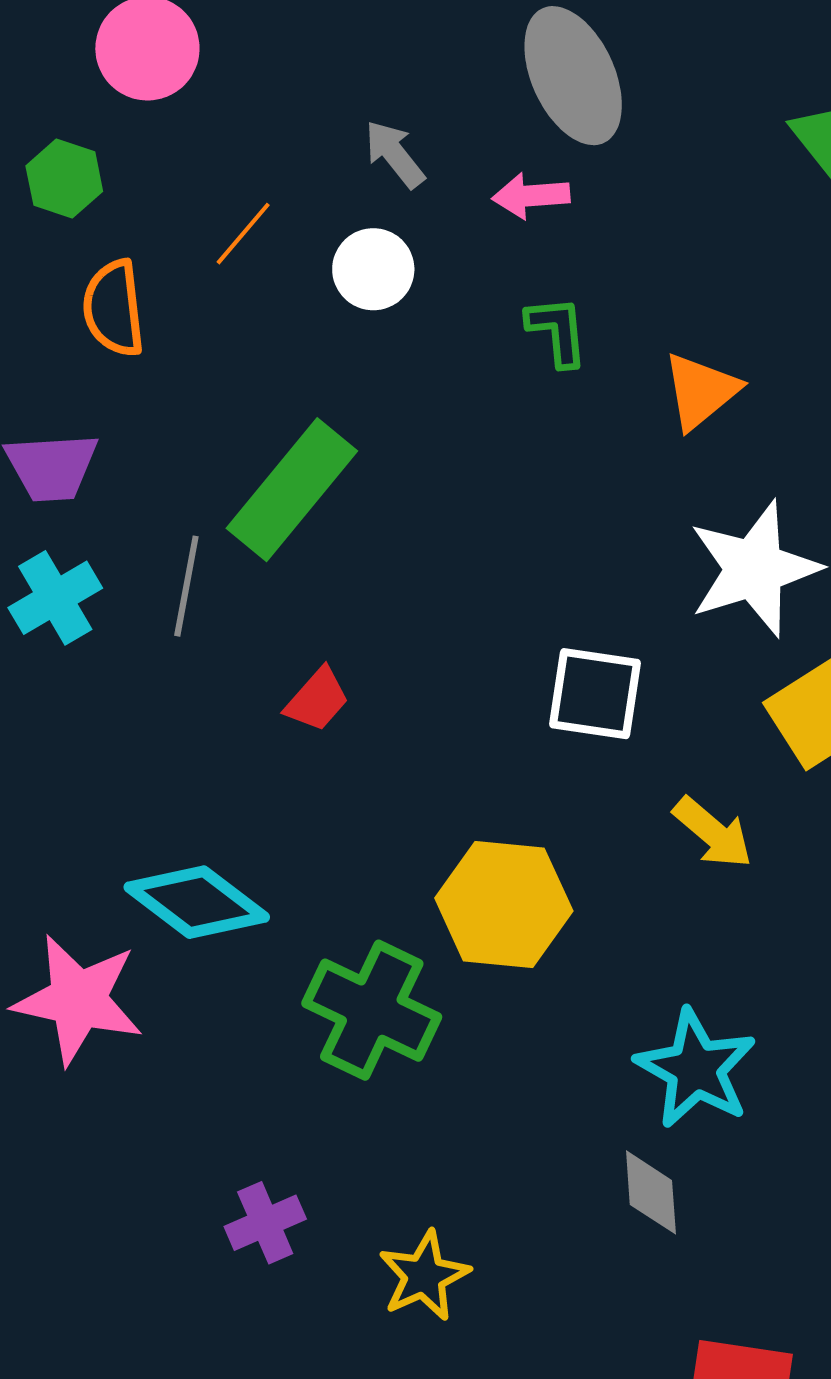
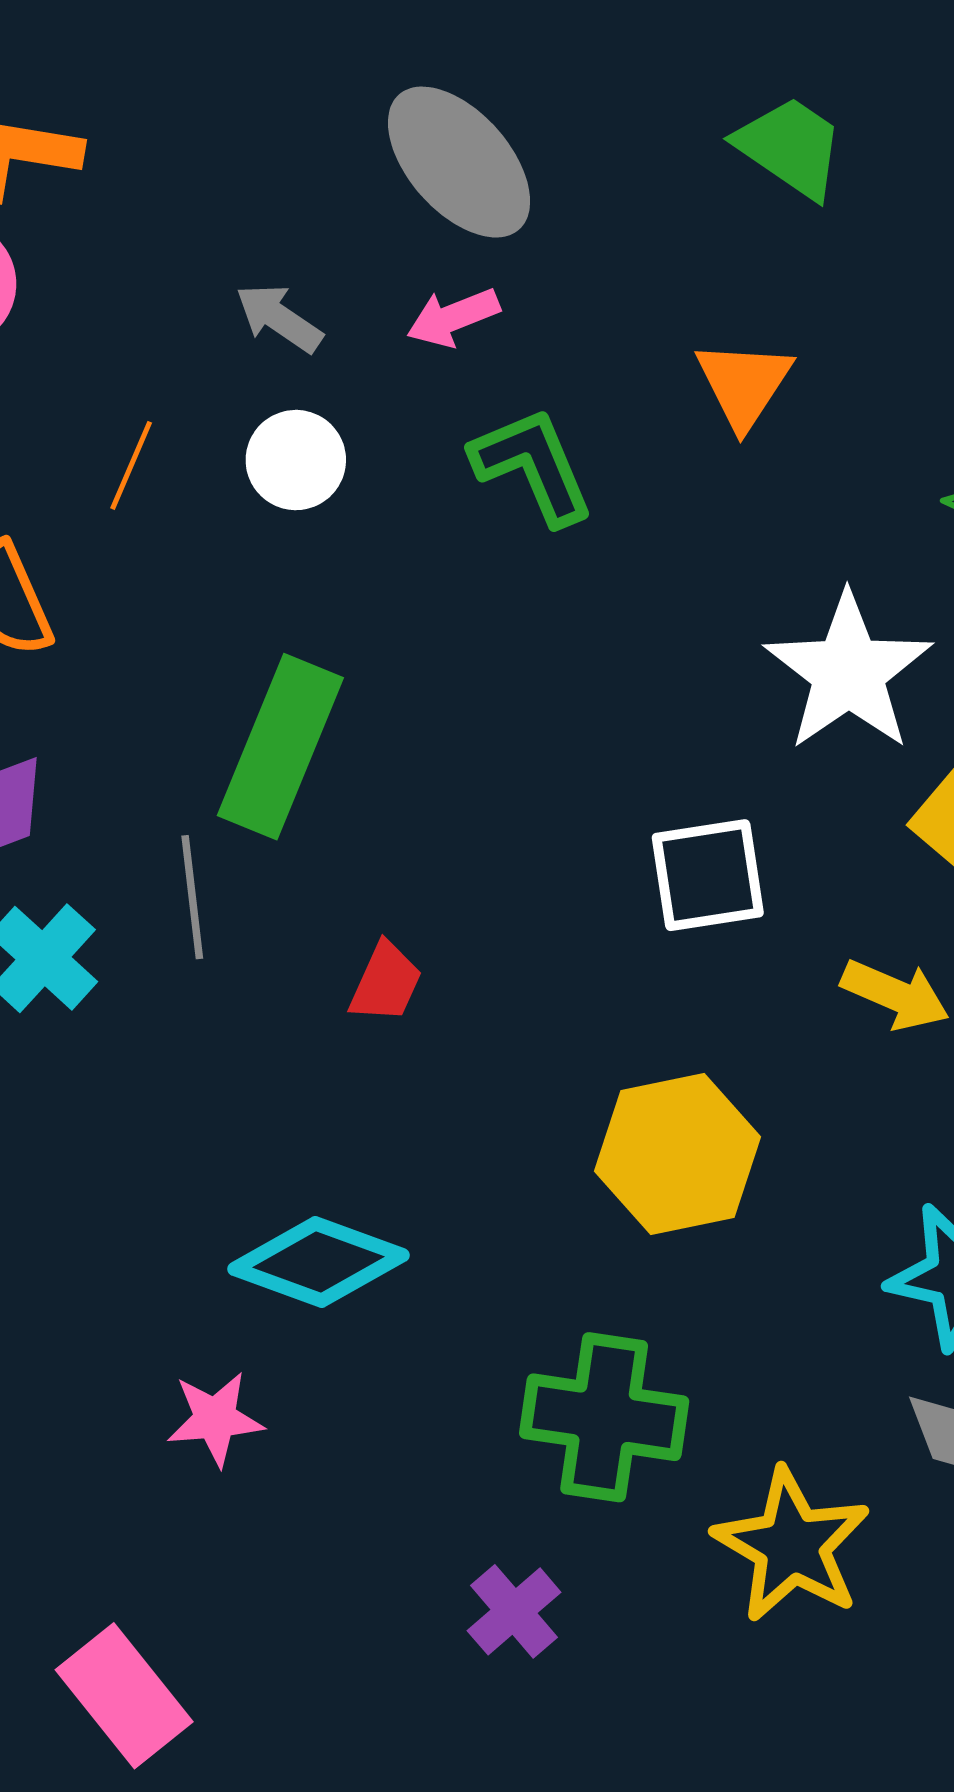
green L-shape: (557, 331) -> (533, 466), size x1.4
orange triangle: (701, 391) -> (744, 384), moved
pink star: (78, 1000) -> (215, 1419), size x0.6
green cross: (372, 1010) -> (604, 1417), moved
yellow star: (424, 1276) -> (792, 1545), moved, size x1.4

